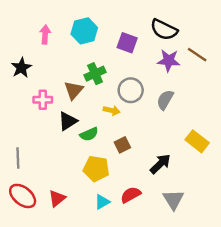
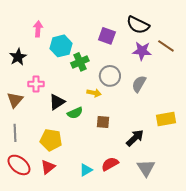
cyan hexagon: (84, 31) -> (61, 46), moved
brown triangle: (74, 90) -> (15, 100), moved
yellow rectangle: (197, 141) -> (166, 119), turned -48
brown square: (122, 145) -> (103, 122), turned 32
yellow pentagon: (96, 169) -> (51, 140), moved

